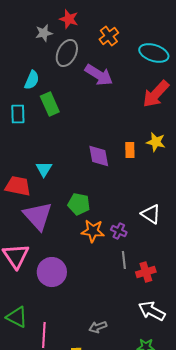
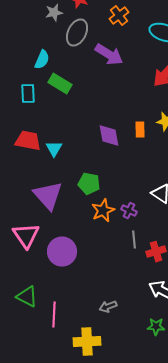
green rectangle: (50, 104) -> (60, 84), turned -35
red trapezoid: (18, 186) -> (28, 141), moved
orange star: (93, 231) -> (103, 211), turned -30

